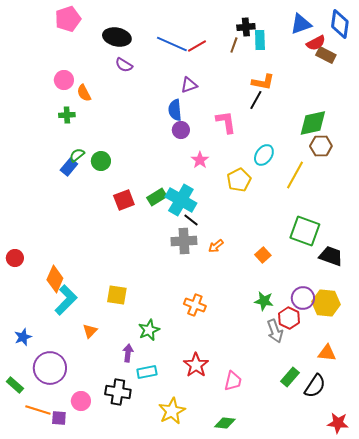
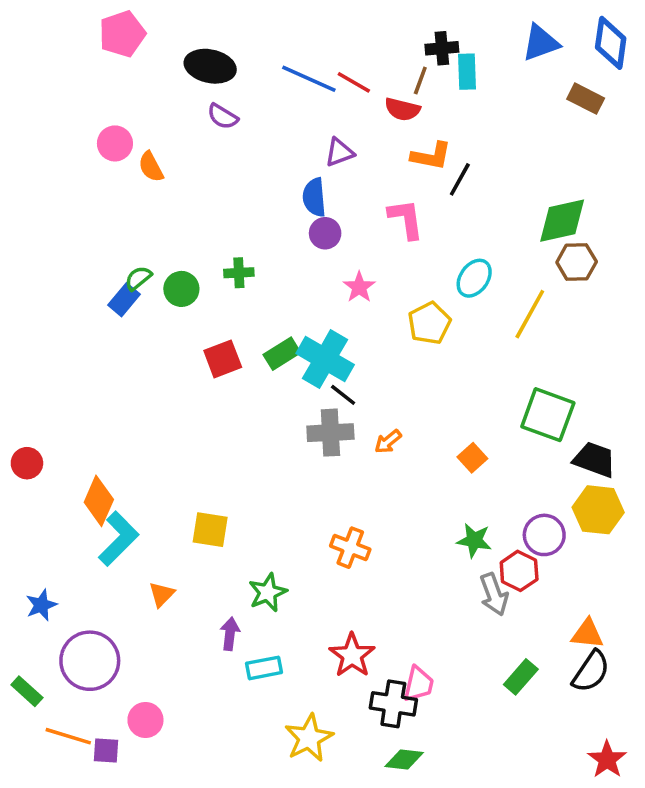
red semicircle: (316, 43) -> (402, 109), moved, turned 42
red line: (197, 46) -> (354, 82), turned 60
orange L-shape: (263, 82) -> (431, 156), moved
green cross: (67, 115) -> (239, 273), moved
yellow hexagon: (326, 303) -> (598, 510), moved
black semicircle: (315, 386) -> (591, 671), moved
black cross: (118, 392) -> (393, 704), moved
red star: (338, 423) -> (607, 760), turned 30

